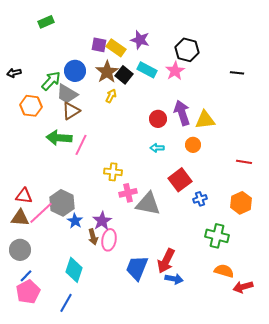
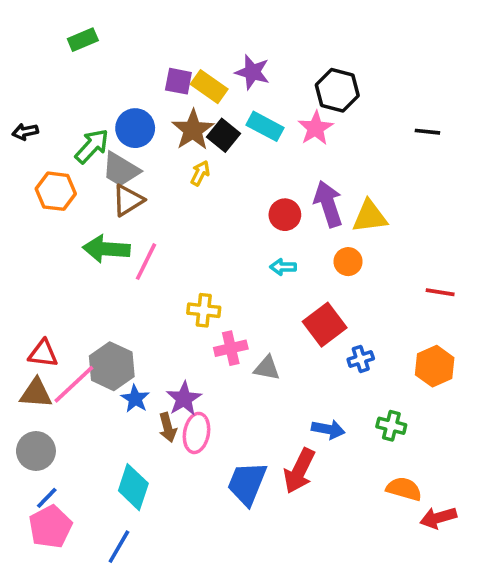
gray triangle: (148, 204) -> (267, 368), size x0.6
green cross: (217, 236) -> (391, 426), size x0.7
blue arrow: (174, 279) -> (328, 429), moved

